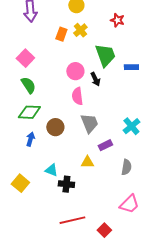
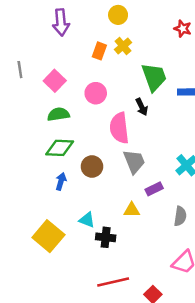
red star: (117, 20) -> (183, 29), moved
pink circle: (75, 71) -> (96, 93), moved
green semicircle: (28, 85) -> (58, 114), turned -66
pink semicircle: (77, 96) -> (119, 128), size x1.4
yellow square: (20, 183) -> (48, 236), size x1.4

